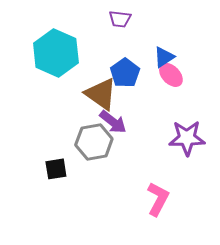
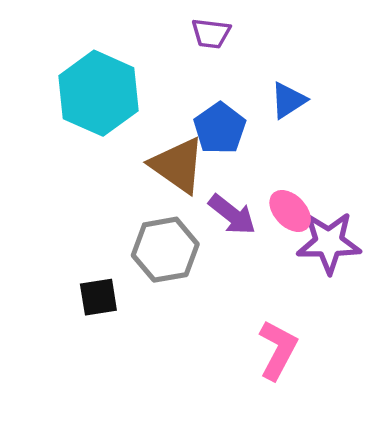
pink ellipse: (171, 75) -> (290, 211), moved
purple arrow: (113, 122) -> (232, 215), moved

